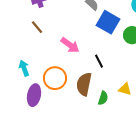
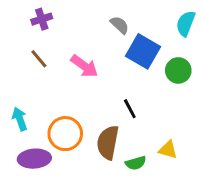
pink arrow: (70, 45) -> (84, 66), moved
purple ellipse: (34, 95) -> (34, 159), turned 75
green semicircle: (103, 98) -> (136, 163), turned 56

